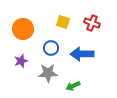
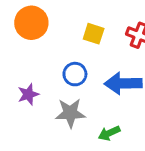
orange circle: (23, 29) -> (31, 23), moved

